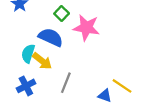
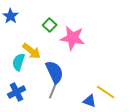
blue semicircle: (51, 37) -> (55, 72), moved, turned 40
yellow arrow: (42, 61) -> (32, 51), moved

